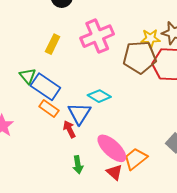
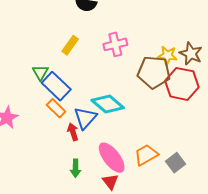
pink cross: (97, 36) -> (115, 44), size x0.7
cyan diamond: (99, 96) -> (108, 104), size x1.4
orange trapezoid: (136, 159) -> (146, 155), moved

